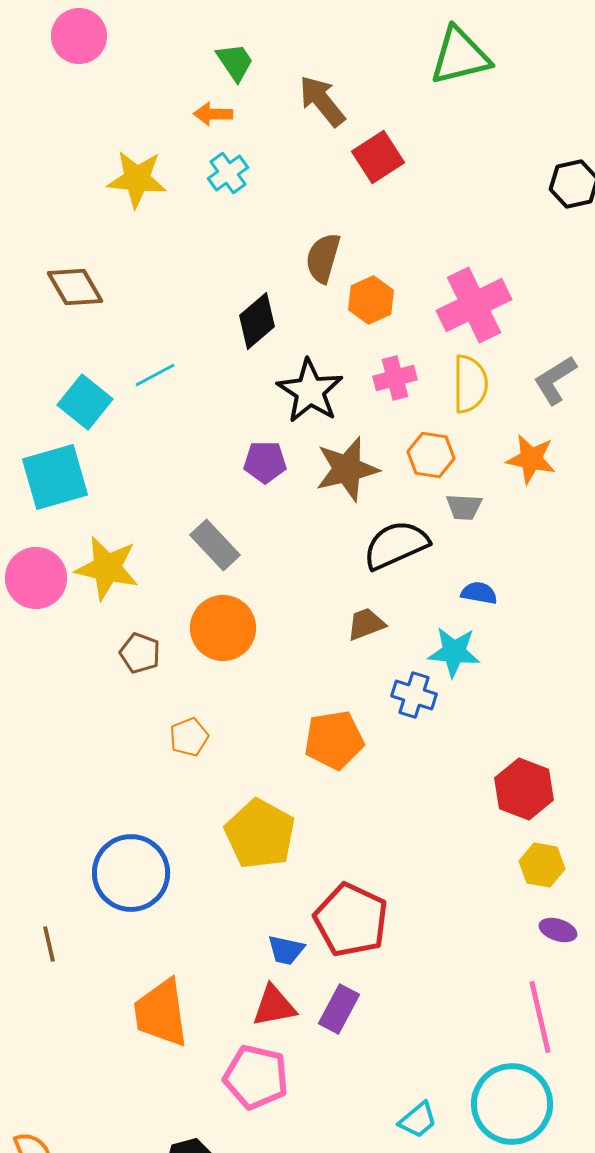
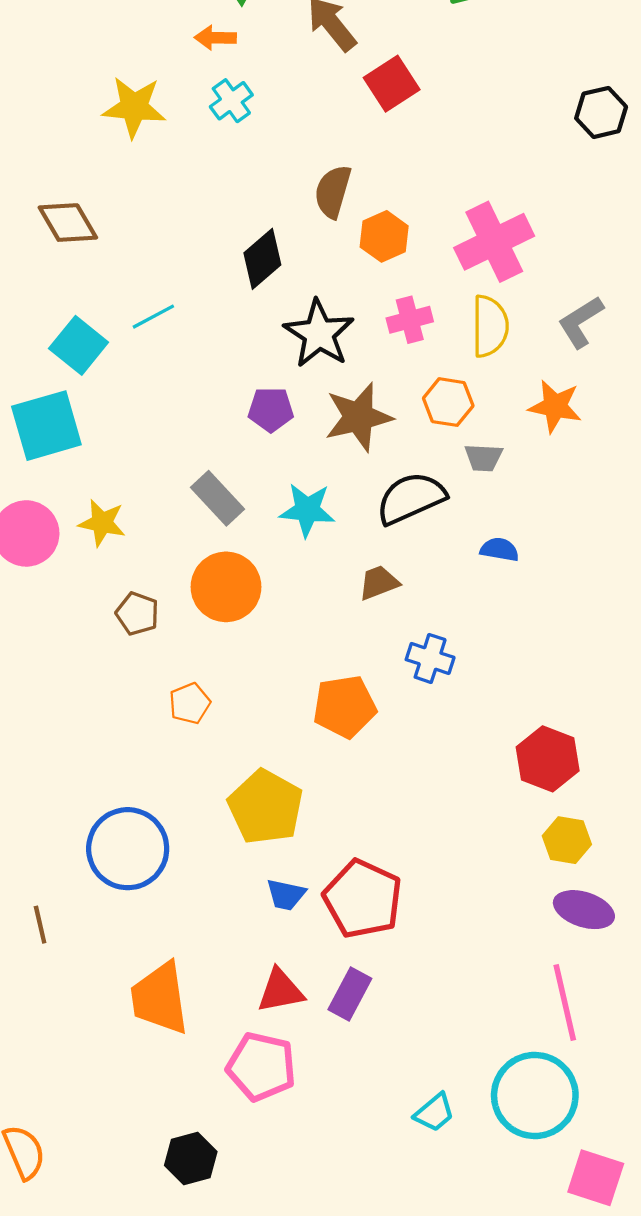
yellow star: (107, 568) -> (102, 523), size x0.7
cyan star: (454, 652) -> (307, 510), moved
purple ellipse: (558, 930) -> (584, 910), size x1.5
blue trapezoid: (286, 950) -> (286, 895), moved

